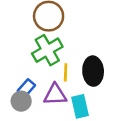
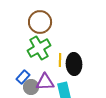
yellow line: (66, 72) -> (60, 60), moved
gray circle: (21, 101) -> (31, 87), moved

